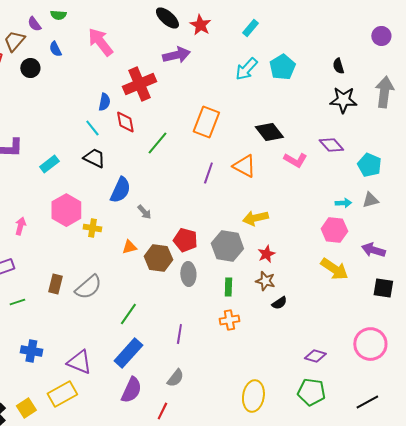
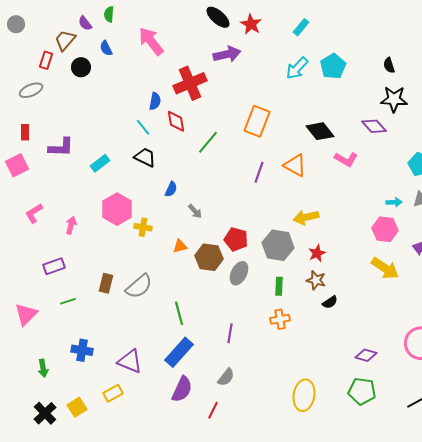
green semicircle: (58, 15) -> (109, 14), turned 91
purple diamond: (331, 145) -> (374, 126), moved
blue semicircle: (120, 190) -> (171, 189), size x0.6
gray ellipse: (188, 274) -> (239, 273), turned 30
green line: (128, 314) -> (179, 313), turned -50
yellow rectangle: (62, 394) -> (113, 393), size x0.7

